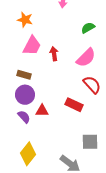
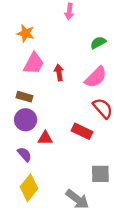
purple semicircle: (24, 117) -> (24, 154), moved

